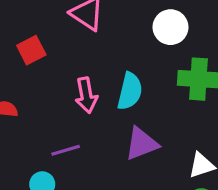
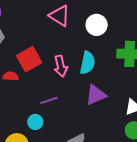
white circle: (171, 27) -> (97, 25), moved
red square: (31, 50) -> (29, 59), moved, size x1.4

